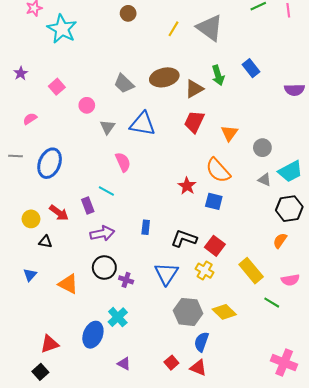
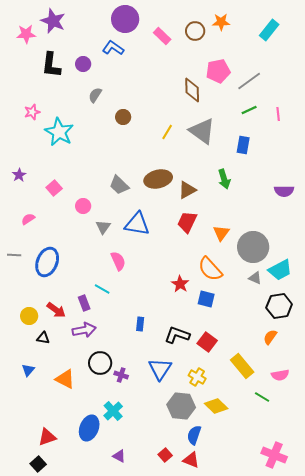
blue rectangle: (251, 68) -> (243, 145), moved, turned 48
green arrow: (218, 75) -> (224, 179), moved
gray circle: (262, 148) -> (253, 247), size x1.8
purple arrow: (102, 233) -> (84, 330), moved
yellow cross: (205, 271) -> (197, 377), moved

